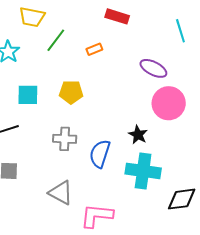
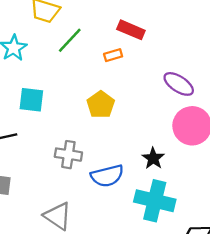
red rectangle: (117, 16) -> (131, 30), moved
yellow pentagon: (71, 92) -> (101, 105), moved, turned 30
blue semicircle: (100, 154) -> (107, 176), turned -128

